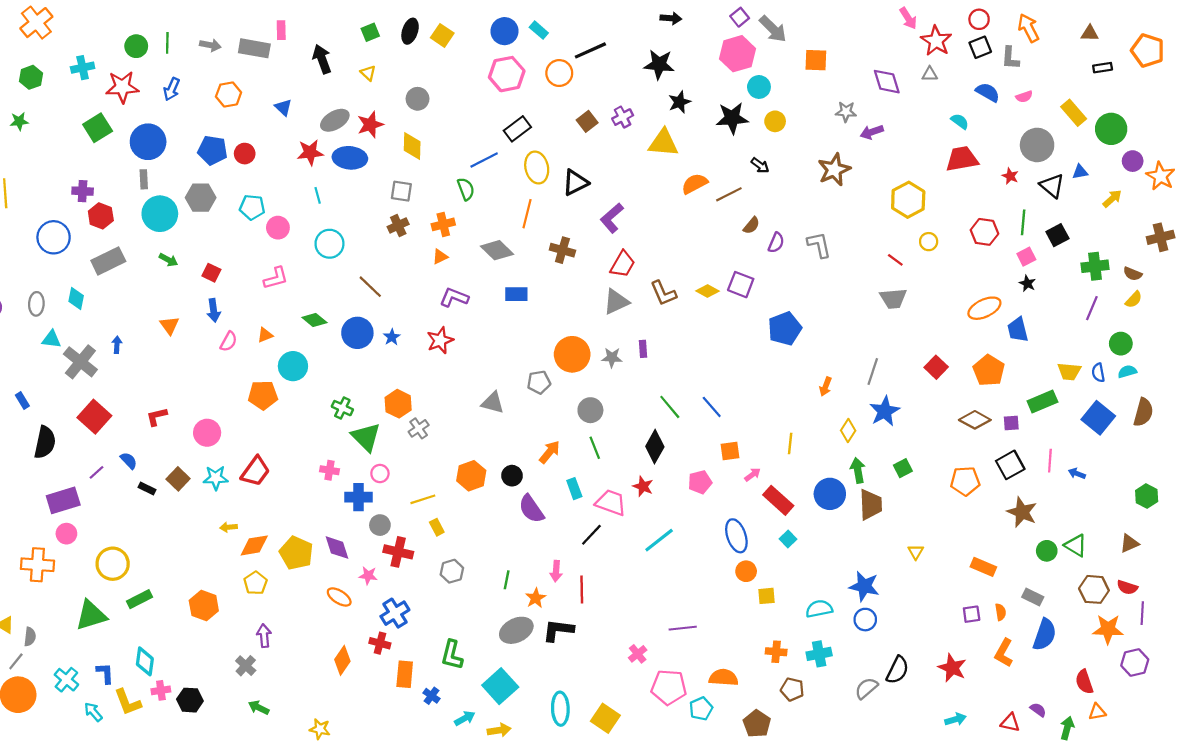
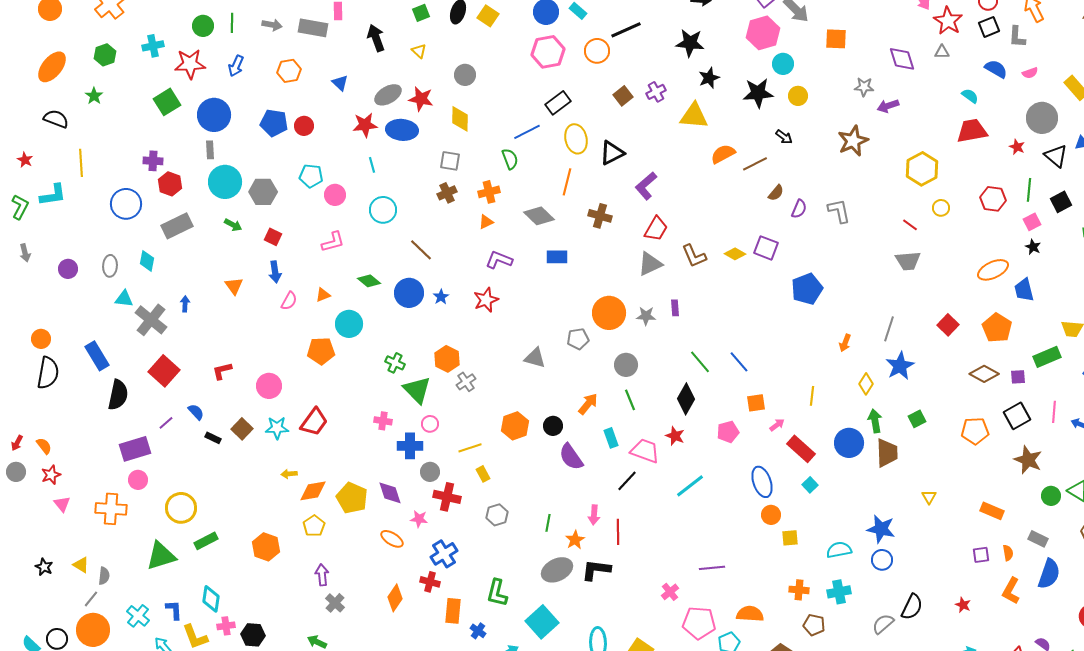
green star: (19, 121) -> (94, 96), turned -30
red star: (370, 125) -> (421, 99), turned 30
gray hexagon: (201, 198) -> (263, 192), moved
blue rectangle: (22, 400) -> (97, 356), size x1.8
gray cross: (246, 666) -> (335, 603), moved
red star: (952, 668) -> (963, 605), size x0.6

